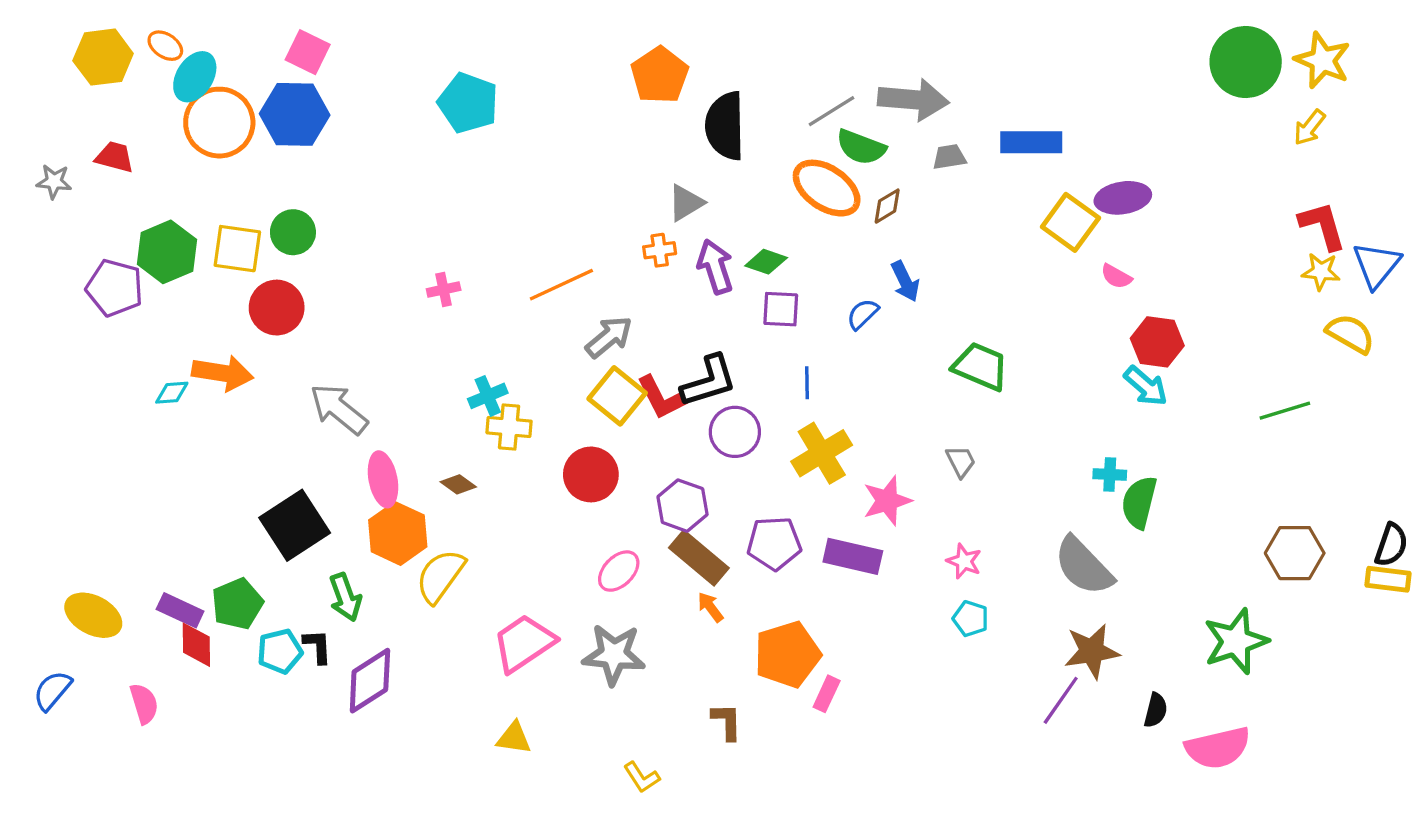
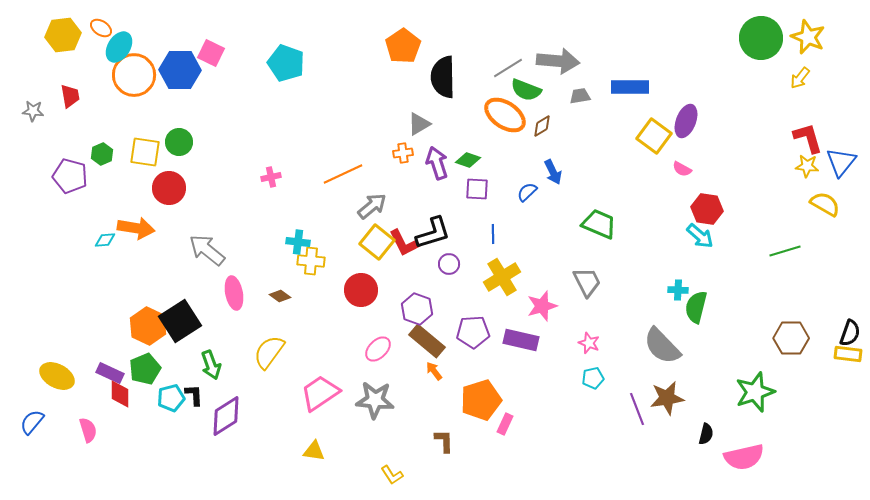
pink square: (308, 52) -> (211, 53), moved
red trapezoid: (115, 157) -> (70, 96), turned 65
purple ellipse: (1123, 198) -> (686, 121), turned -60
green hexagon: (167, 252) -> (102, 154), size x0.6
cyan cross: (488, 396) -> (298, 242), turned 30
purple circle: (735, 432) -> (449, 264), size x0.7
gray trapezoid: (961, 461) -> (587, 282), size x1.5
orange hexagon: (398, 533) -> (148, 326), moved
cyan pentagon: (971, 619) -> (593, 378), turned -30
purple line: (1061, 700) -> (637, 409), moved, turned -56

